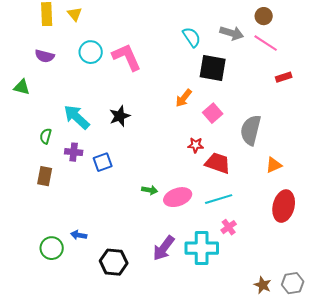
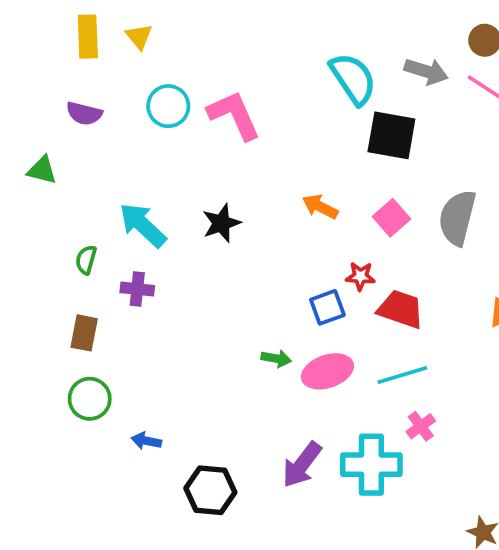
cyan semicircle: (192, 37) -> (353, 79), size x1.4
orange arrow: (184, 98) -> (320, 207), moved, turned 78
gray semicircle: (251, 130) -> (457, 218), moved
blue square: (103, 162) -> (327, 307), moved
green circle: (52, 248) -> (90, 399), moved

